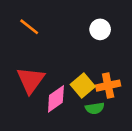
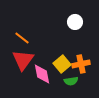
orange line: (29, 27) -> (22, 38), moved
pink diamond: (56, 99) -> (42, 74), turned -65

